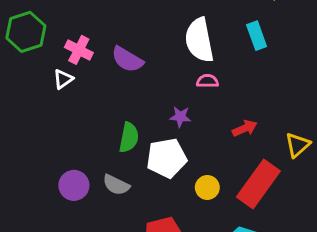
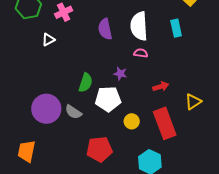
pink cross: (79, 50) -> (64, 12), moved, turned 30
purple semicircle: (127, 59) -> (105, 29), moved, turned 40
red rectangle: (258, 184) -> (165, 123), turned -64
purple circle: (74, 185) -> (46, 109), size x1.5

